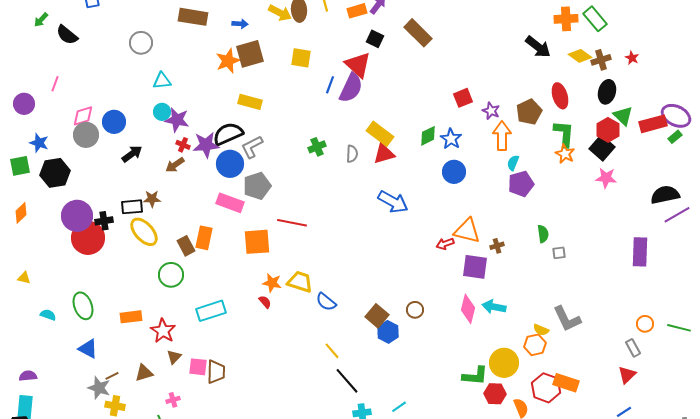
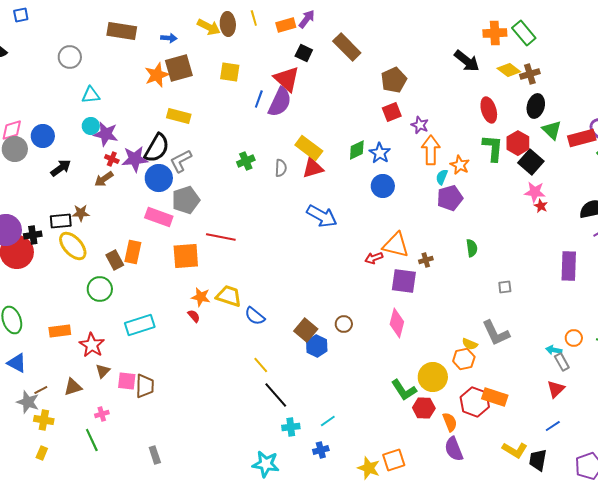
red star: (632, 58) -> (541, 206), moved
brown pentagon: (529, 112) -> (394, 80), moved
red hexagon: (608, 130) -> (518, 143), moved
black semicircle: (228, 134) -> (157, 148), turned 144
orange star: (565, 154) -> (460, 165), moved
gray square: (559, 253) -> (505, 287), moved
cyan arrow: (494, 307) -> (554, 350), moved, size x0.7
green L-shape: (475, 376) -> (404, 390), turned 52

